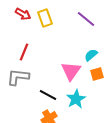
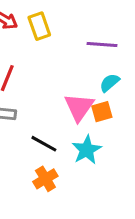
purple line: (86, 19) -> (102, 44), moved, turned -36
orange square: (97, 74) -> (102, 112), moved

